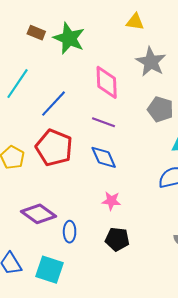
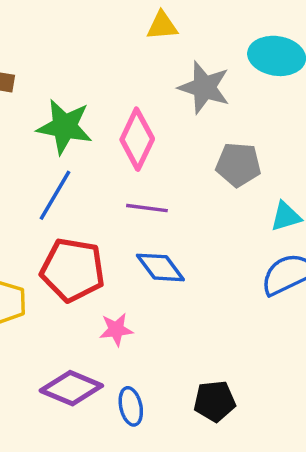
green star: (69, 38) -> (65, 127), moved
pink diamond: (107, 82) -> (137, 139), turned 40
pink star: (111, 201) -> (116, 330), moved

